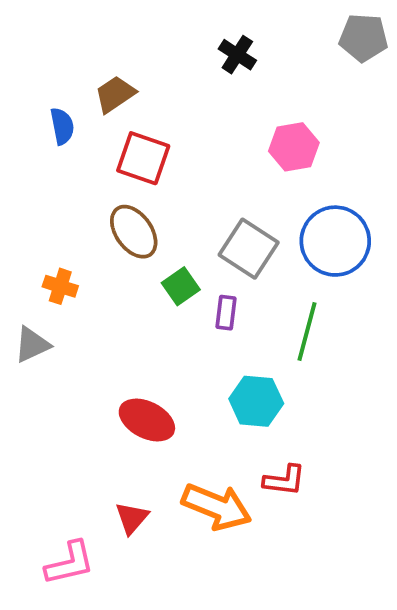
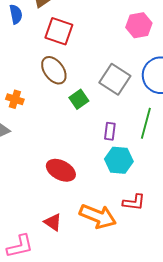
purple rectangle: (226, 313) -> (110, 131), moved
red triangle: (132, 518) -> (53, 222), turned -36

